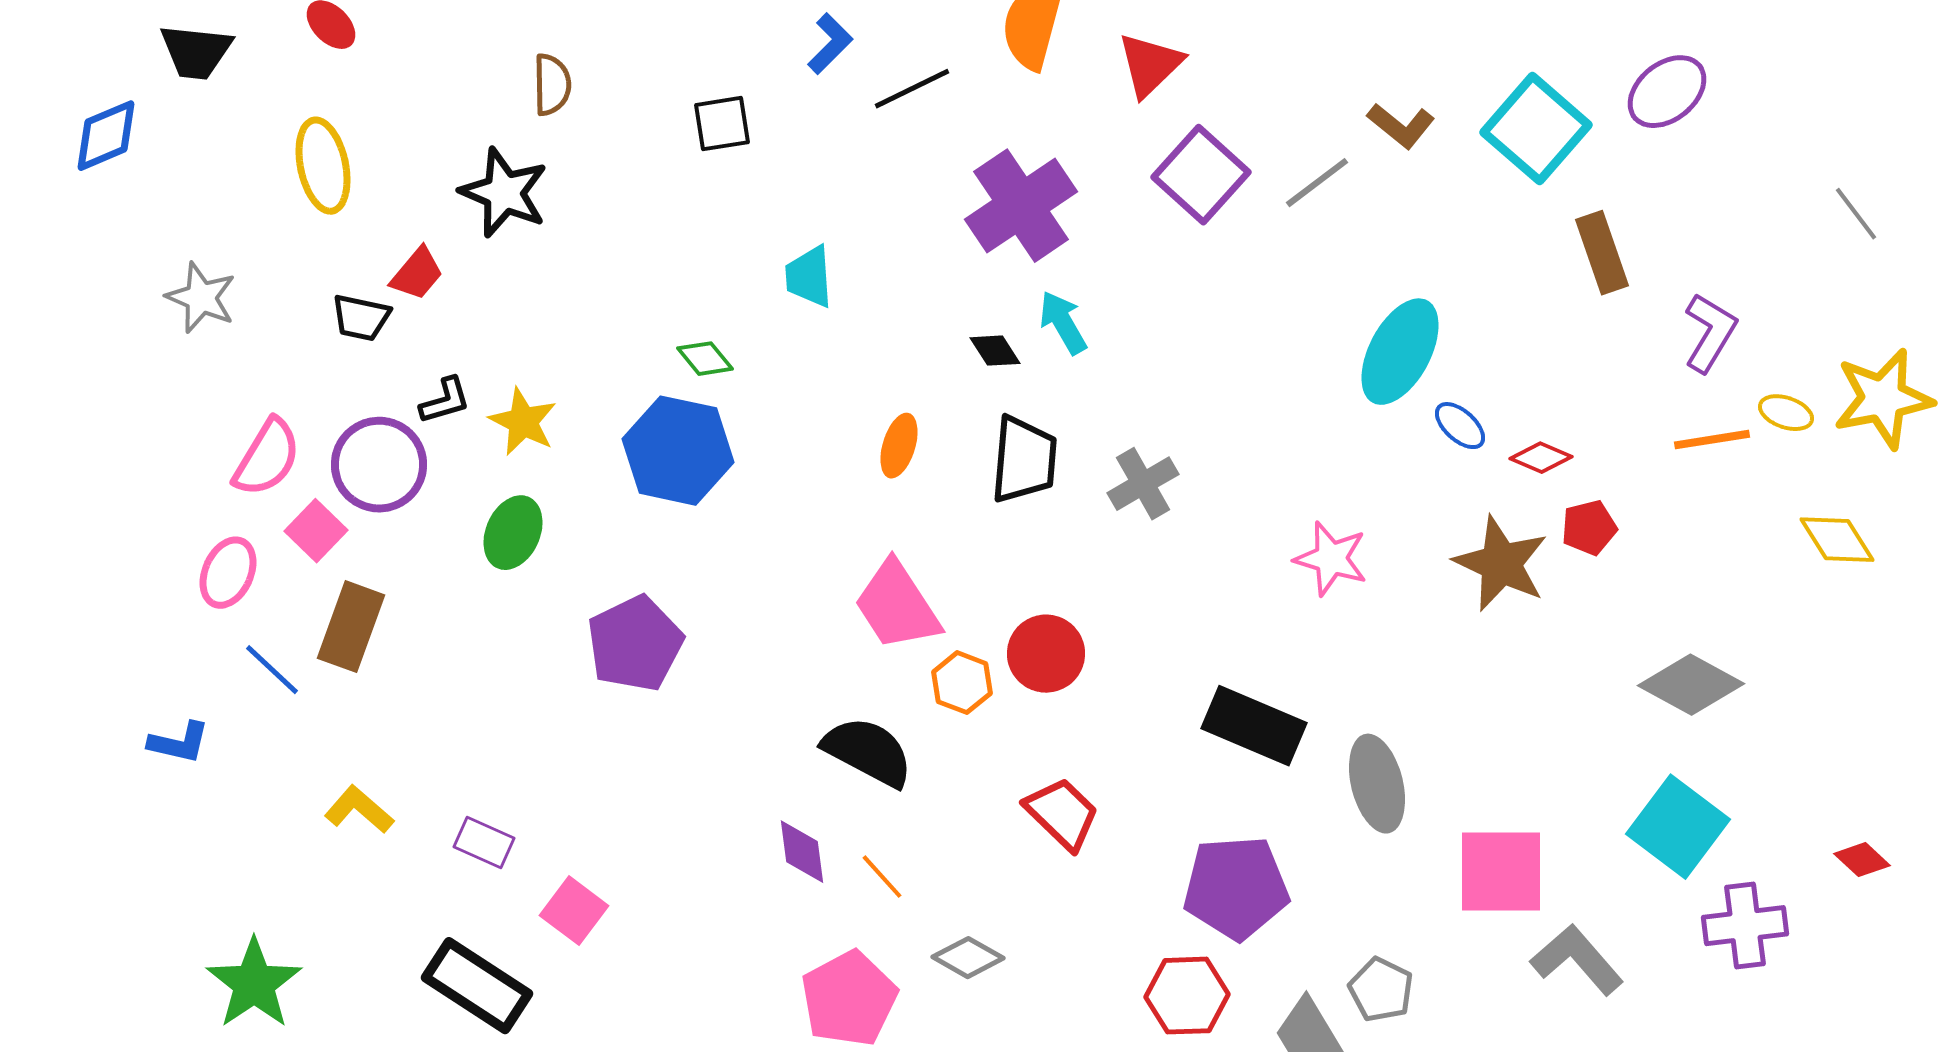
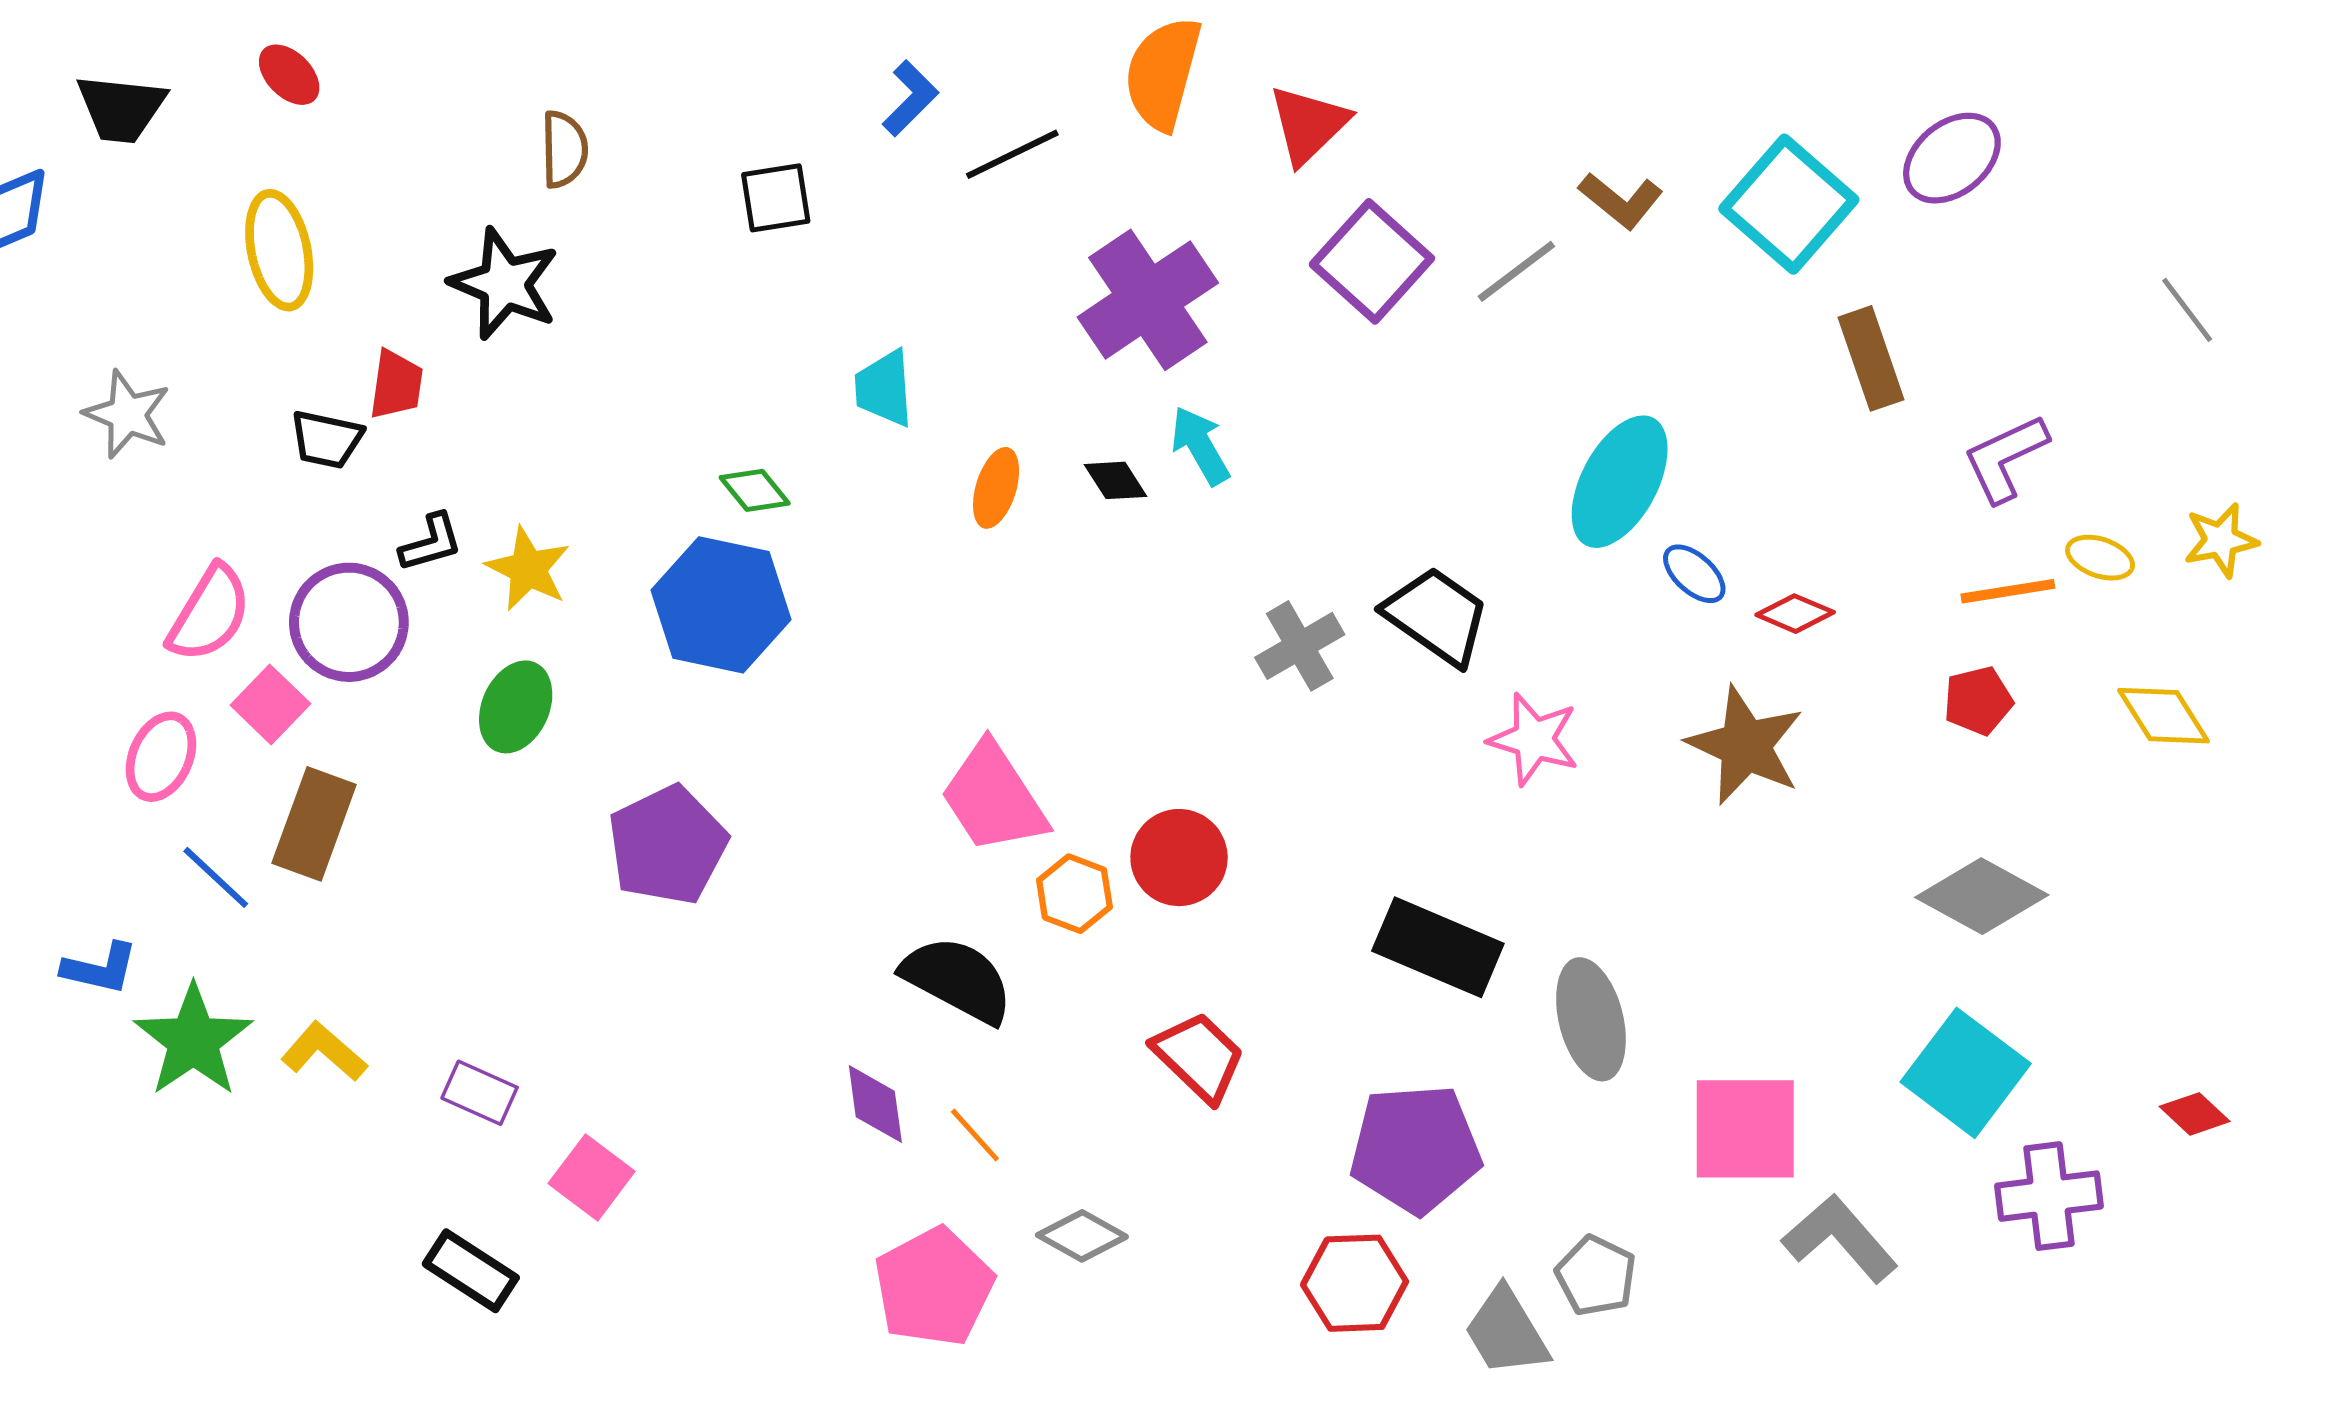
red trapezoid: (417, 274) -> (396, 385), turned -32
purple L-shape: (1710, 333) -> (2005, 458), turned -146
yellow star: (1883, 399) -> (2221, 540), size x0.6
orange ellipse: (899, 446) -> (996, 488), moved
black trapezoid: (1024, 460) -> (1437, 616), moved, turned -60
red pentagon: (1589, 528) -> (1978, 701), moved
green star: (254, 984) -> (193, 1040), moved
black rectangle: (477, 986) -> (471, 1271), size x0.7

